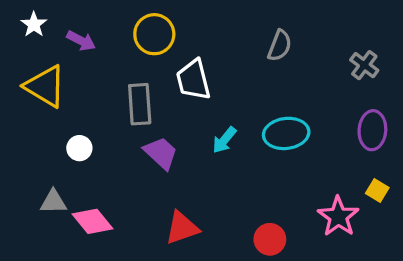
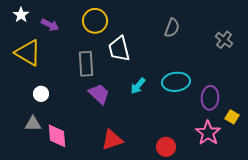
purple ellipse: (372, 130) -> (210, 98), moved
white circle: (79, 148) -> (41, 94), moved
pink diamond: (92, 221) -> (57, 136), turned 35

